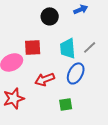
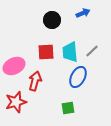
red square: (33, 47) -> (46, 52), moved
red arrow: (45, 79) -> (35, 81), moved, turned 126

